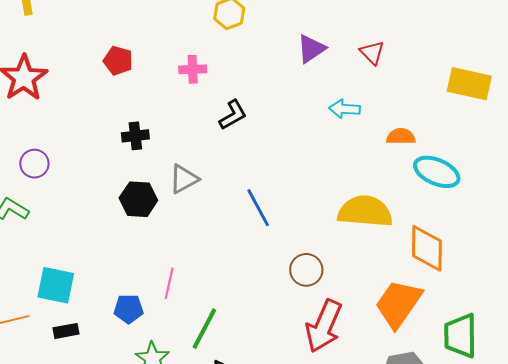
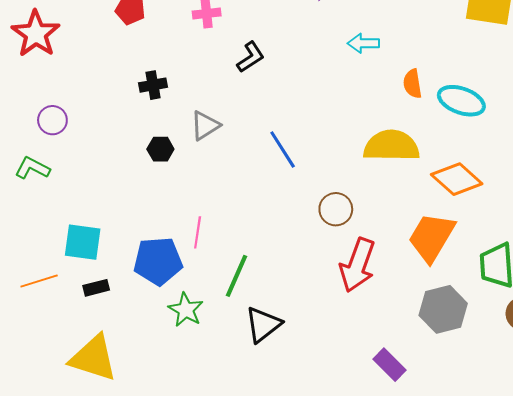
orange semicircle: (401, 137) -> (412, 84), moved, turned -96
black hexagon: (138, 199) -> (160, 149), size x0.7
orange diamond: (427, 248) -> (457, 179), turned -45
blue pentagon: (129, 309) -> (158, 261), size x1.6

